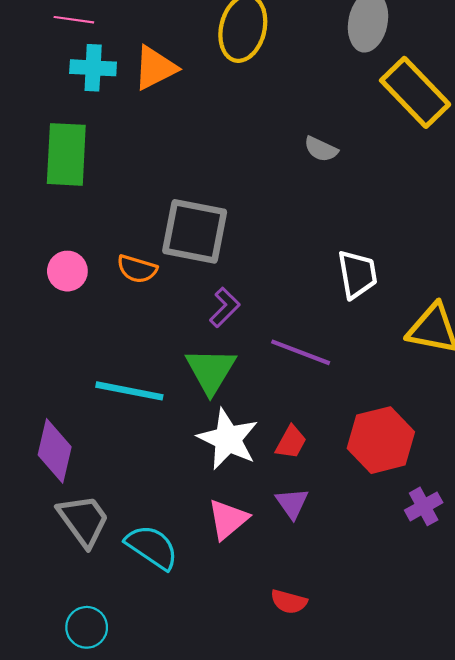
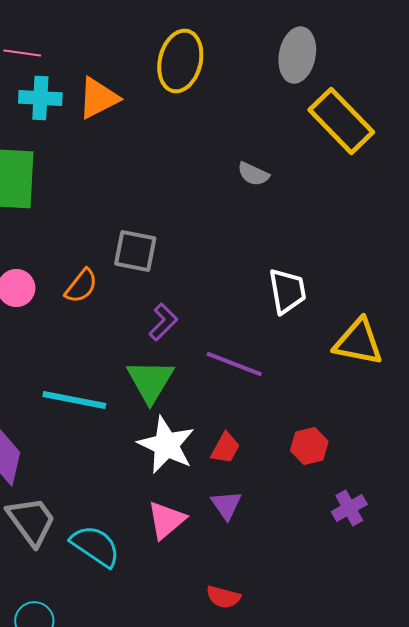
gray square: (195, 231) -> (135, 251), size x0.7
orange semicircle: (137, 269) -> (81, 286), turned -69
red hexagon: (381, 440) -> (309, 446), size x0.6

